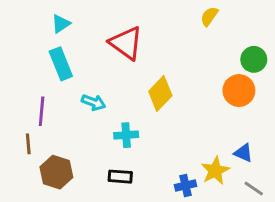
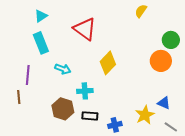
brown hexagon: (56, 172) -> (63, 109), moved
black rectangle: (120, 177) -> (90, 116), moved
blue cross: (186, 185) -> (115, 125), moved

